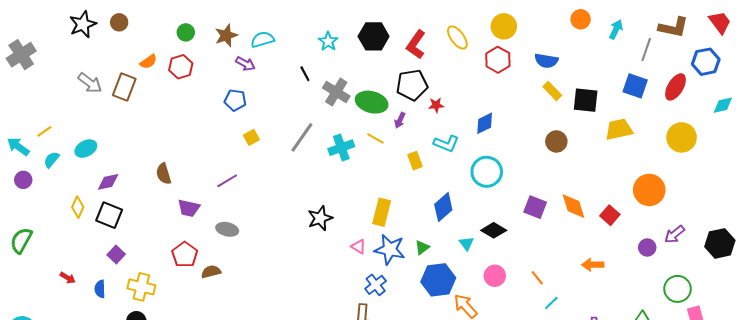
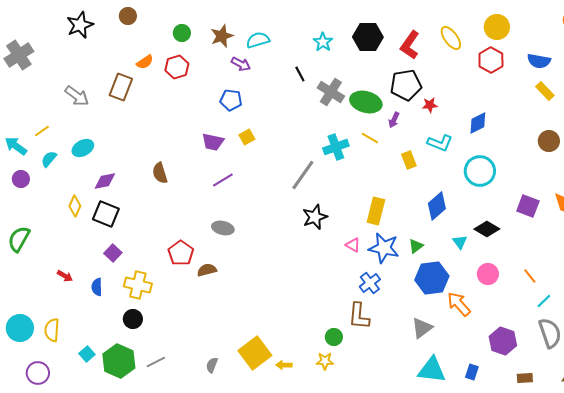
brown circle: (119, 22) -> (128, 16), moved
gray arrow: (90, 83) -> (77, 96), moved
gray line: (302, 137) -> (303, 175), moved
purple trapezoid: (189, 208) -> (213, 142), moved

